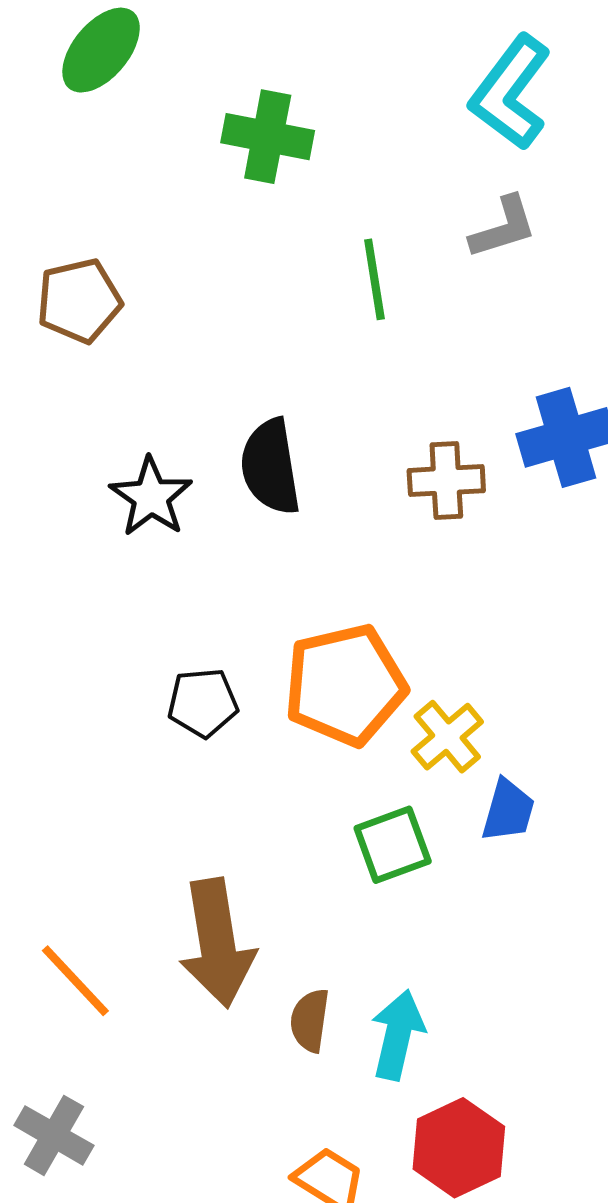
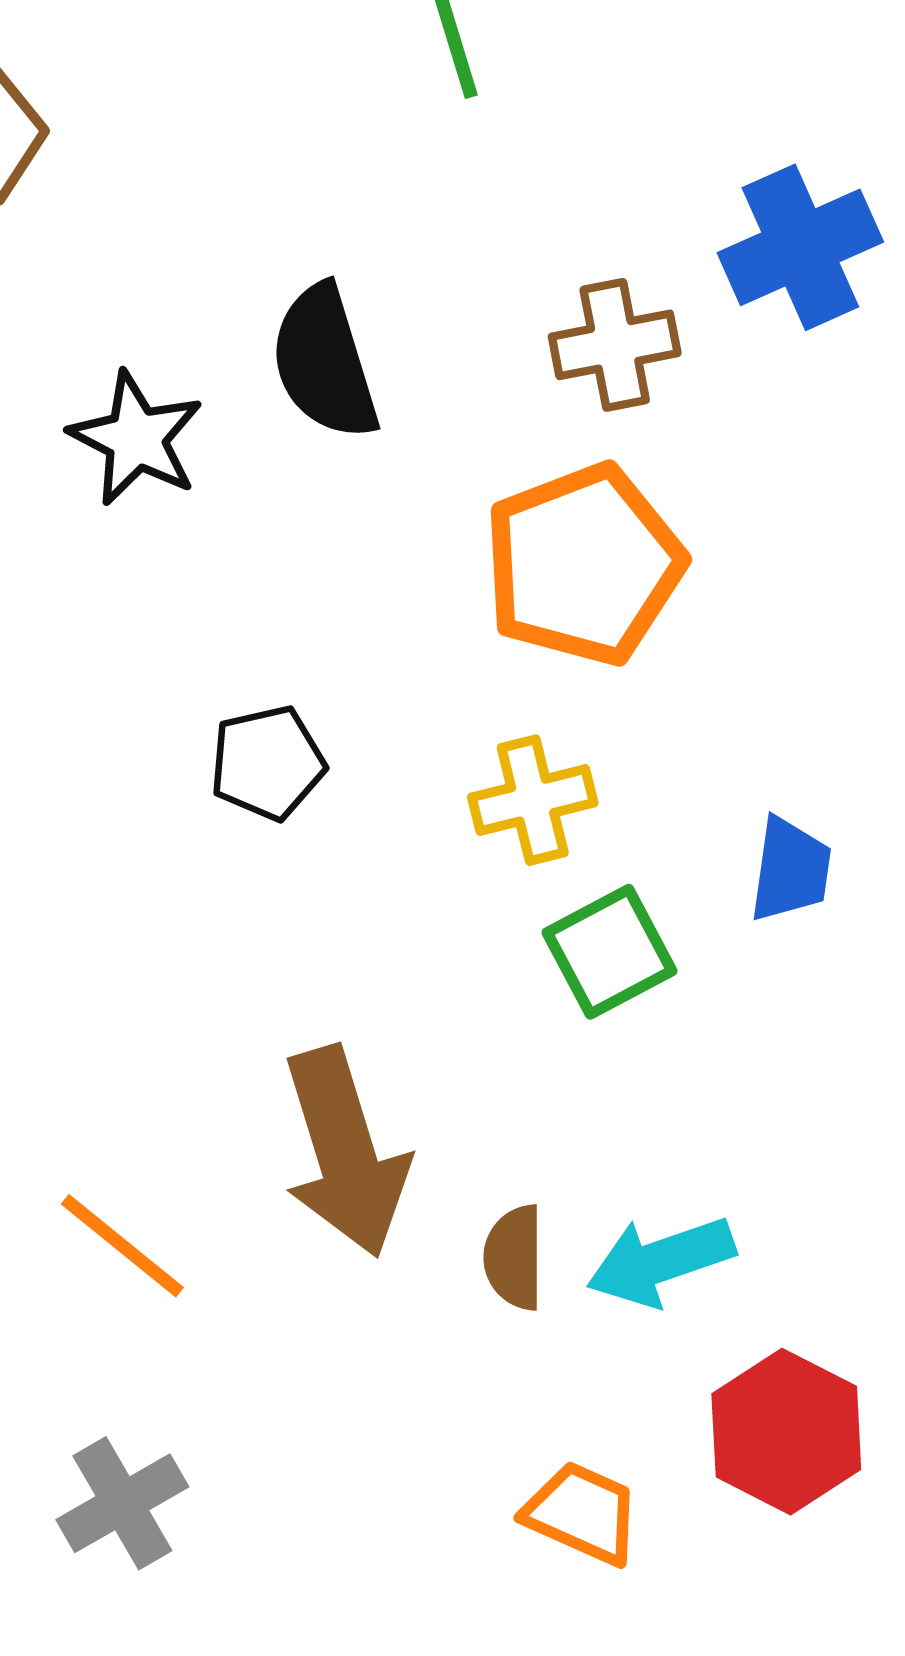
orange pentagon: (345, 685) -> (584, 565), moved
yellow cross: (447, 737) -> (533, 800), moved, turned 34
cyan arrow: (398, 1035) -> (661, 1261), turned -114
gray cross: (54, 1135) -> (122, 1503), turned 38

